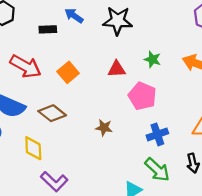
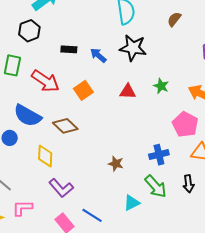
blue arrow: (74, 16) -> (98, 55), moved
pink pentagon: (142, 96) -> (185, 124), moved
brown star: (104, 128) -> (116, 164), moved

